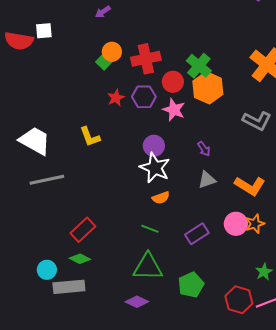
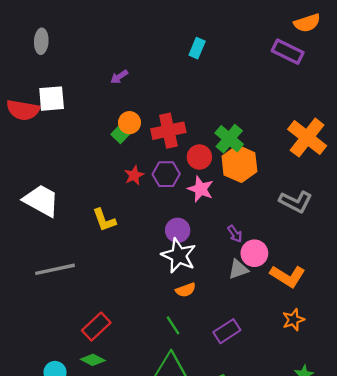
white square: (44, 31) -> (52, 99), size x1.4
white trapezoid: (35, 141) -> (41, 201), moved
pink circle: (236, 224) -> (254, 253), moved
green line: (150, 229) -> (173, 325), turned 36

